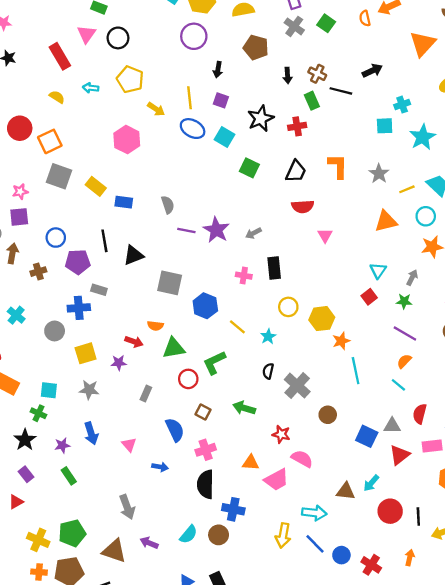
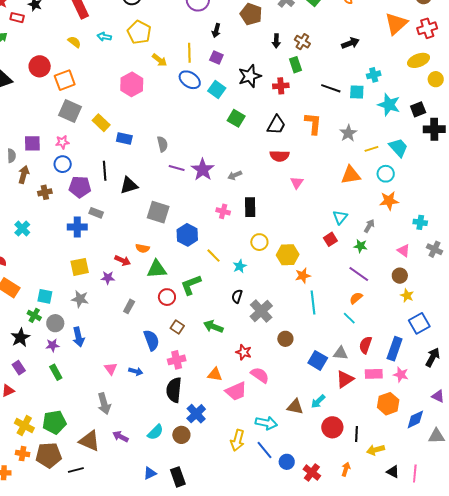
black line: (341, 91) -> (331, 88), moved
cyan star: (423, 137) -> (389, 105), turned -30
pink star: (20, 192) -> (62, 142), moved
gray circle: (55, 331) -> (55, 323), moved
pink triangle: (129, 445) -> (111, 369), moved
blue cross: (233, 509) -> (196, 414), turned 30

